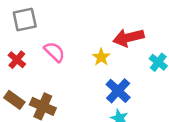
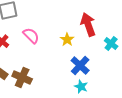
red arrow: (128, 38) -> (88, 25), turned 85

